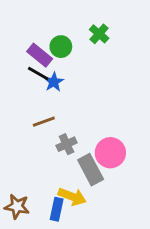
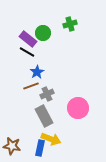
green cross: (99, 34) -> (70, 24), turned 32
blue star: (54, 82) -> (37, 72), moved
gray cross: (67, 144) -> (47, 94), moved
gray rectangle: (91, 170) -> (44, 116), moved

